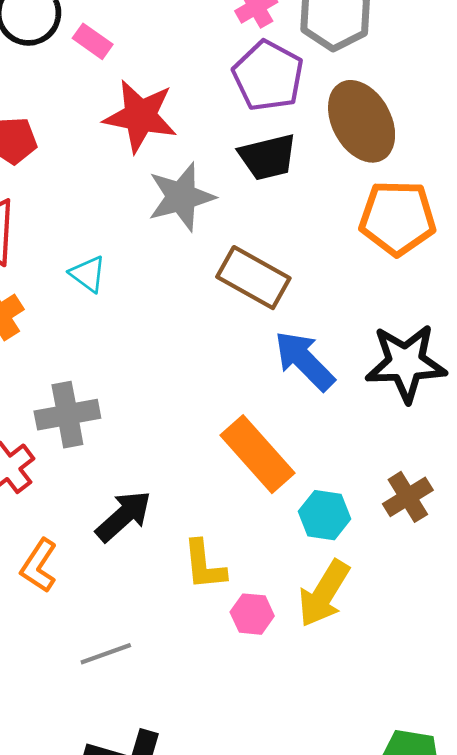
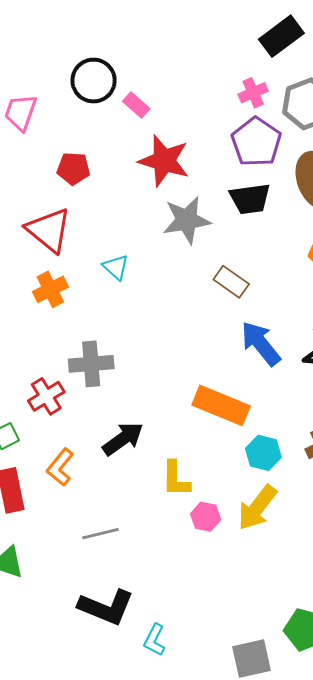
brown rectangle: (253, 278) -> (231, 282), size x0.7
orange rectangle: (257, 454) -> (221, 405), turned -32

